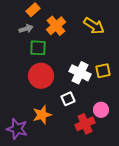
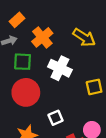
white cross: (80, 73) -> (60, 68), moved

